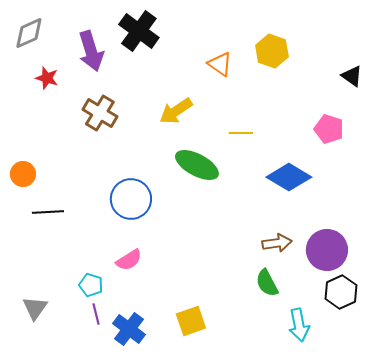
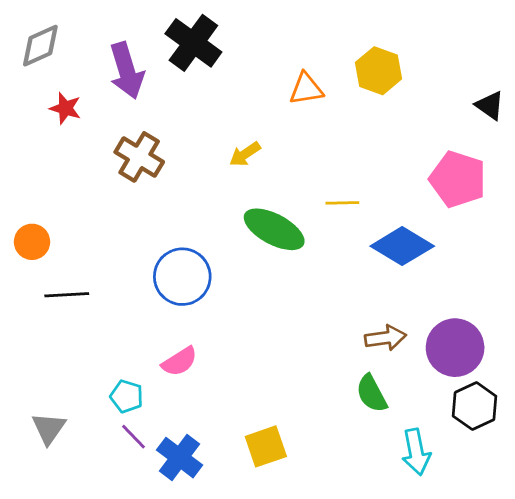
orange triangle: (220, 64) -> (306, 89), turned -44
yellow arrow: (176, 111) -> (245, 154), size x0.7
pink pentagon: (329, 129) -> (458, 179), size x1.4
yellow line: (241, 133) -> (342, 203), moved
purple line: (96, 314) -> (134, 437), turned -30

